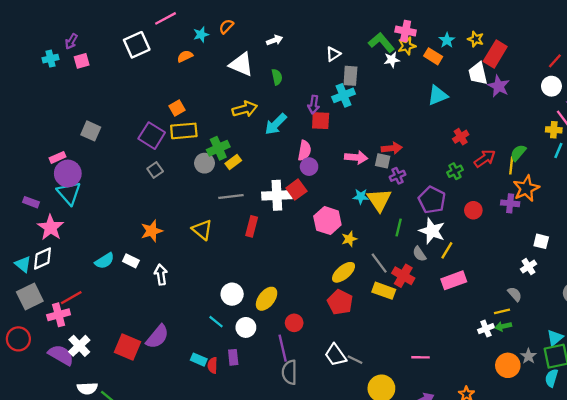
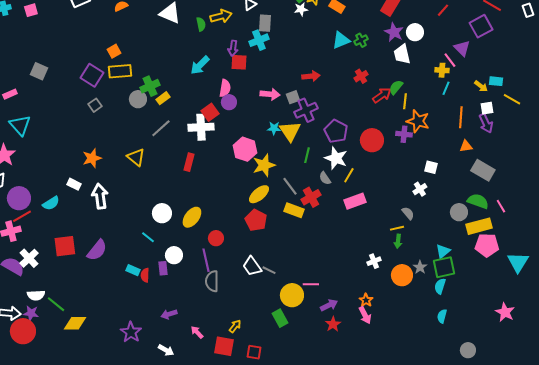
white trapezoid: (478, 74) -> (402, 54), moved
white circle: (551, 86) -> (415, 32), moved
yellow arrow: (245, 109) -> (221, 16), moved
red arrow: (392, 148) -> (311, 76), moved
green semicircle: (518, 153) -> (396, 87), moved
gray square: (383, 161) -> (293, 97), turned -32
green cross: (455, 171) -> (361, 40), moved
purple circle: (68, 173) -> (19, 198), moved
purple cross: (398, 176) -> (306, 110), size x1.6
orange star: (526, 188) -> (418, 121), turned -30
red square: (296, 190) -> (210, 112), moved
gray line: (231, 196) -> (161, 128), turned -35
red circle: (473, 210) -> (372, 140), size x1.5
red rectangle: (252, 226) -> (189, 162), moved
yellow star: (349, 239) -> (264, 165), size x1.6
cyan semicircle: (105, 261) -> (51, 203), moved
white arrow: (161, 275) -> (100, 196), size x1.4
red cross: (403, 276) -> (311, 197), turned 30
green arrow: (503, 326) -> (398, 241), turned -72
white circle: (246, 327) -> (174, 255), moved
white cross: (486, 329) -> (374, 261), moved
red square: (128, 347) -> (65, 246), moved, turned -30
pink line: (420, 357) -> (311, 284), moved

